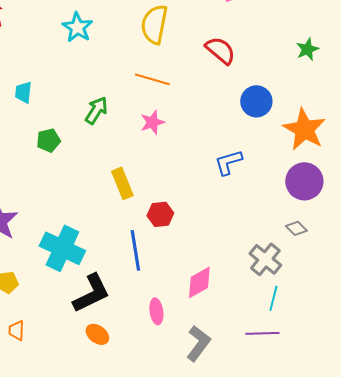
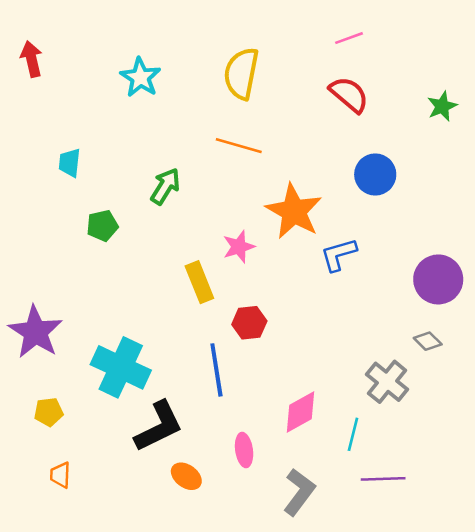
red semicircle: (220, 50) -> (349, 94), moved
pink star: (152, 122) -> (239, 247), moved
orange star: (304, 129) -> (294, 211), moved
cyan line: (273, 298) -> (353, 434), moved
orange ellipse: (97, 334) -> (186, 476), moved

